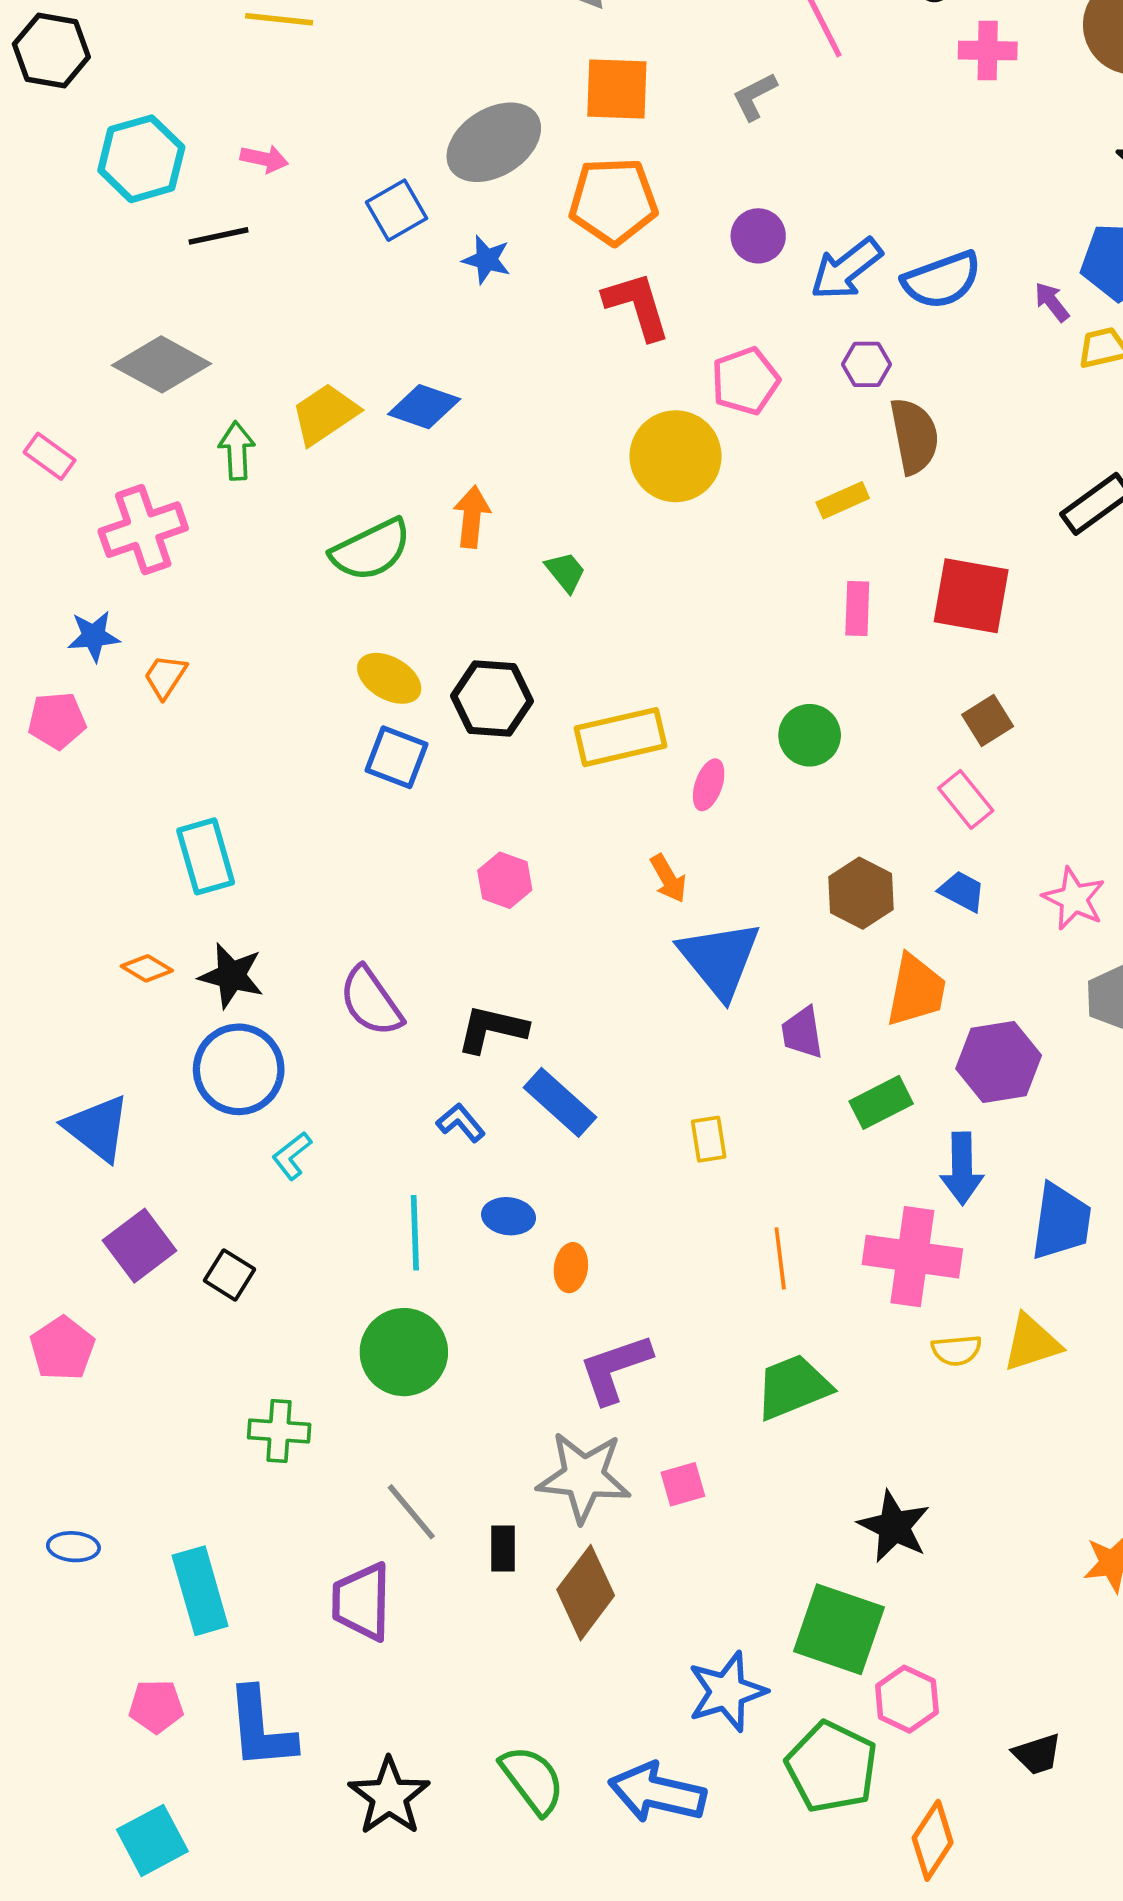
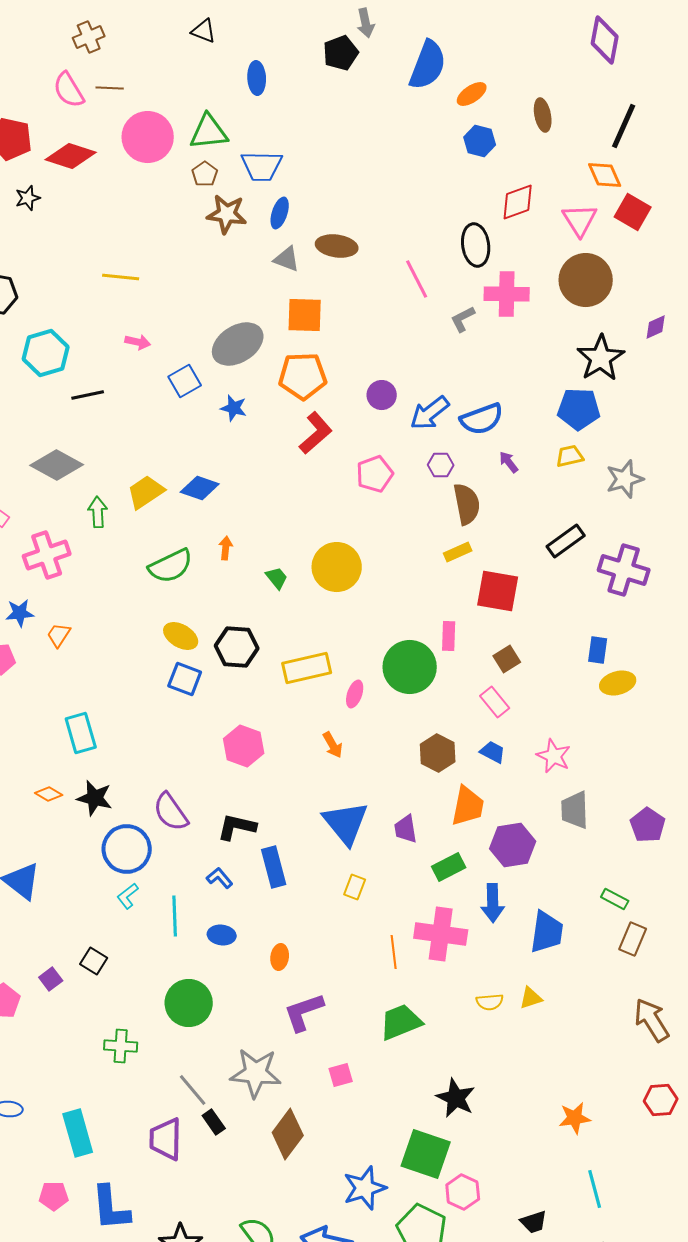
pink cross: (988, 50) -> (507, 294), size x1.4
gray L-shape: (755, 96) -> (463, 319), moved
pink arrow: (264, 159) -> (138, 342), moved
purple arrow: (1052, 302) -> (509, 462), moved
red L-shape: (637, 306) -> (316, 433), turned 66
yellow circle: (676, 456) -> (337, 567), moved
yellow rectangle: (843, 500) -> (458, 552), moved
orange arrow: (472, 517) -> (226, 548), size x0.7
pink rectangle: (857, 609) -> (449, 636), moved
green circle: (810, 735) -> (410, 667), size x1.6
pink hexagon: (505, 880) -> (244, 746), size x1.4
blue triangle: (720, 959) -> (346, 823), moved
blue circle: (239, 1069) -> (127, 849), moved
blue rectangle: (560, 1102) -> (274, 867), turned 33
yellow rectangle: (709, 1139) -> (355, 887), turned 30
blue ellipse: (509, 1216) -> (222, 935), moved
cyan line: (415, 1233) -> (175, 916), moved
purple square: (140, 1246) -> (51, 979), moved, size x0.6
pink cross: (912, 1257) -> (441, 934), moved
yellow triangle: (1032, 1343) -> (531, 998), size x0.7
gray star: (584, 1477) -> (256, 1073), moved
black rectangle: (503, 1548) -> (214, 1122), moved, turned -35

